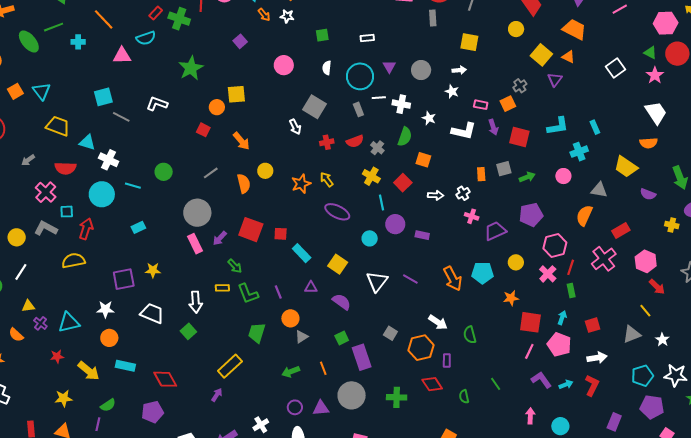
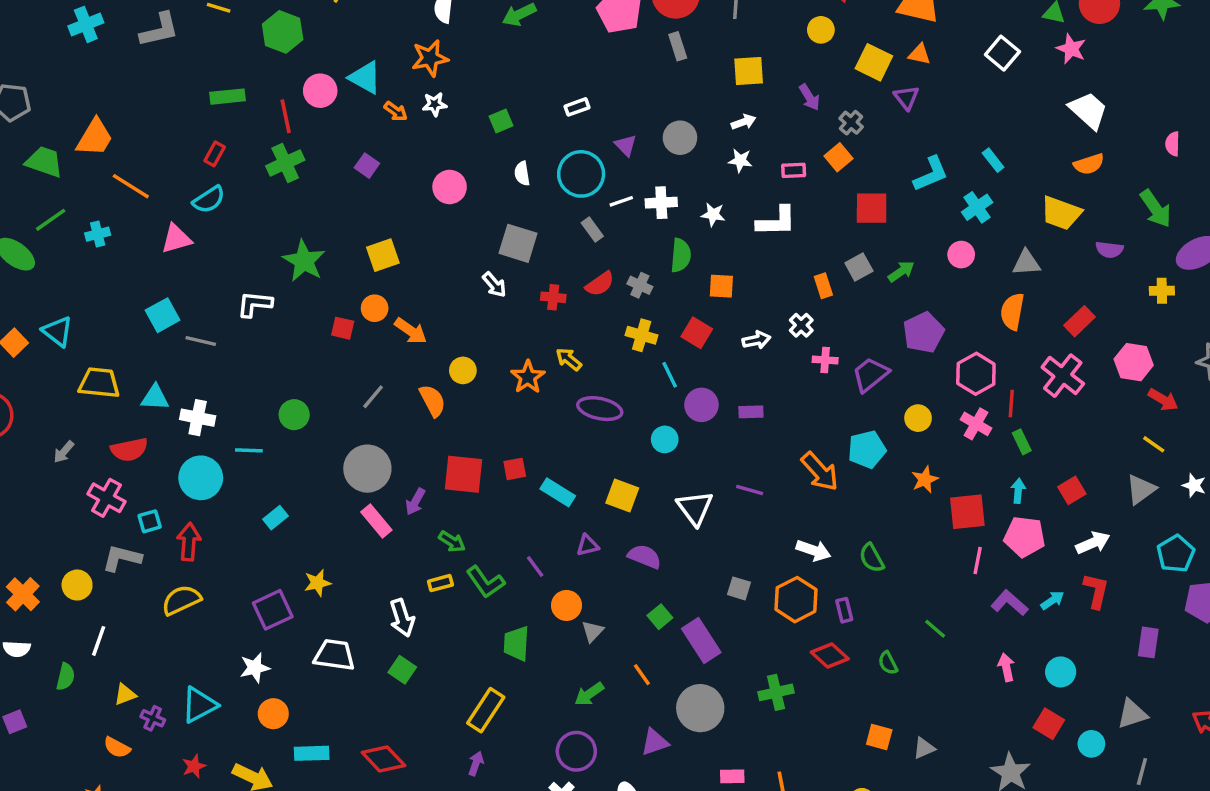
green cross: (179, 19) -> (285, 163), moved, turned -30
green star: (191, 68) -> (304, 261), moved
orange circle: (217, 107) -> (375, 308), moved
purple arrow: (493, 127) -> (809, 97), moved
red cross: (327, 142) -> (553, 297), turned 32
purple circle: (295, 407) -> (576, 751), moved, size x1.5

